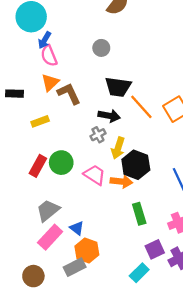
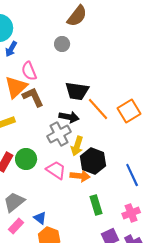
gray circle: (101, 48) -> (62, 44), moved
pink semicircle: (49, 56) -> (29, 71), moved
orange triangle: (50, 82) -> (16, 87), size x1.4
gray cross: (98, 135) -> (59, 134), size x1.6
pink rectangle: (50, 237) -> (16, 226), size x0.7

